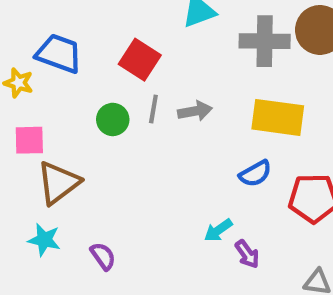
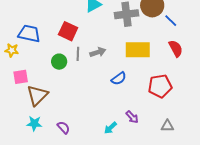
blue semicircle: (255, 174) -> (119, 78), moved
cyan arrow: (218, 230) -> (110, 128), moved

